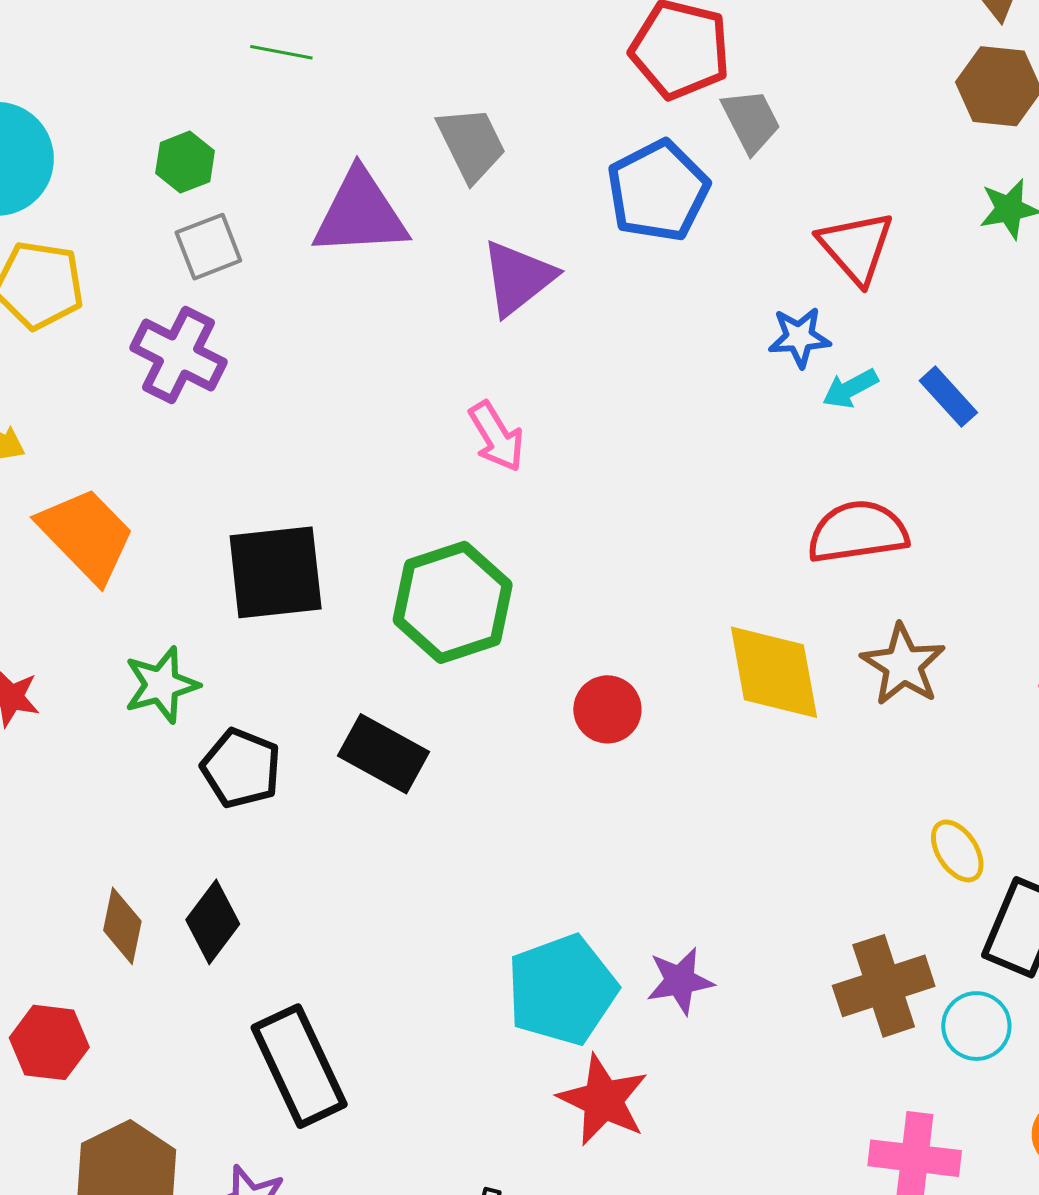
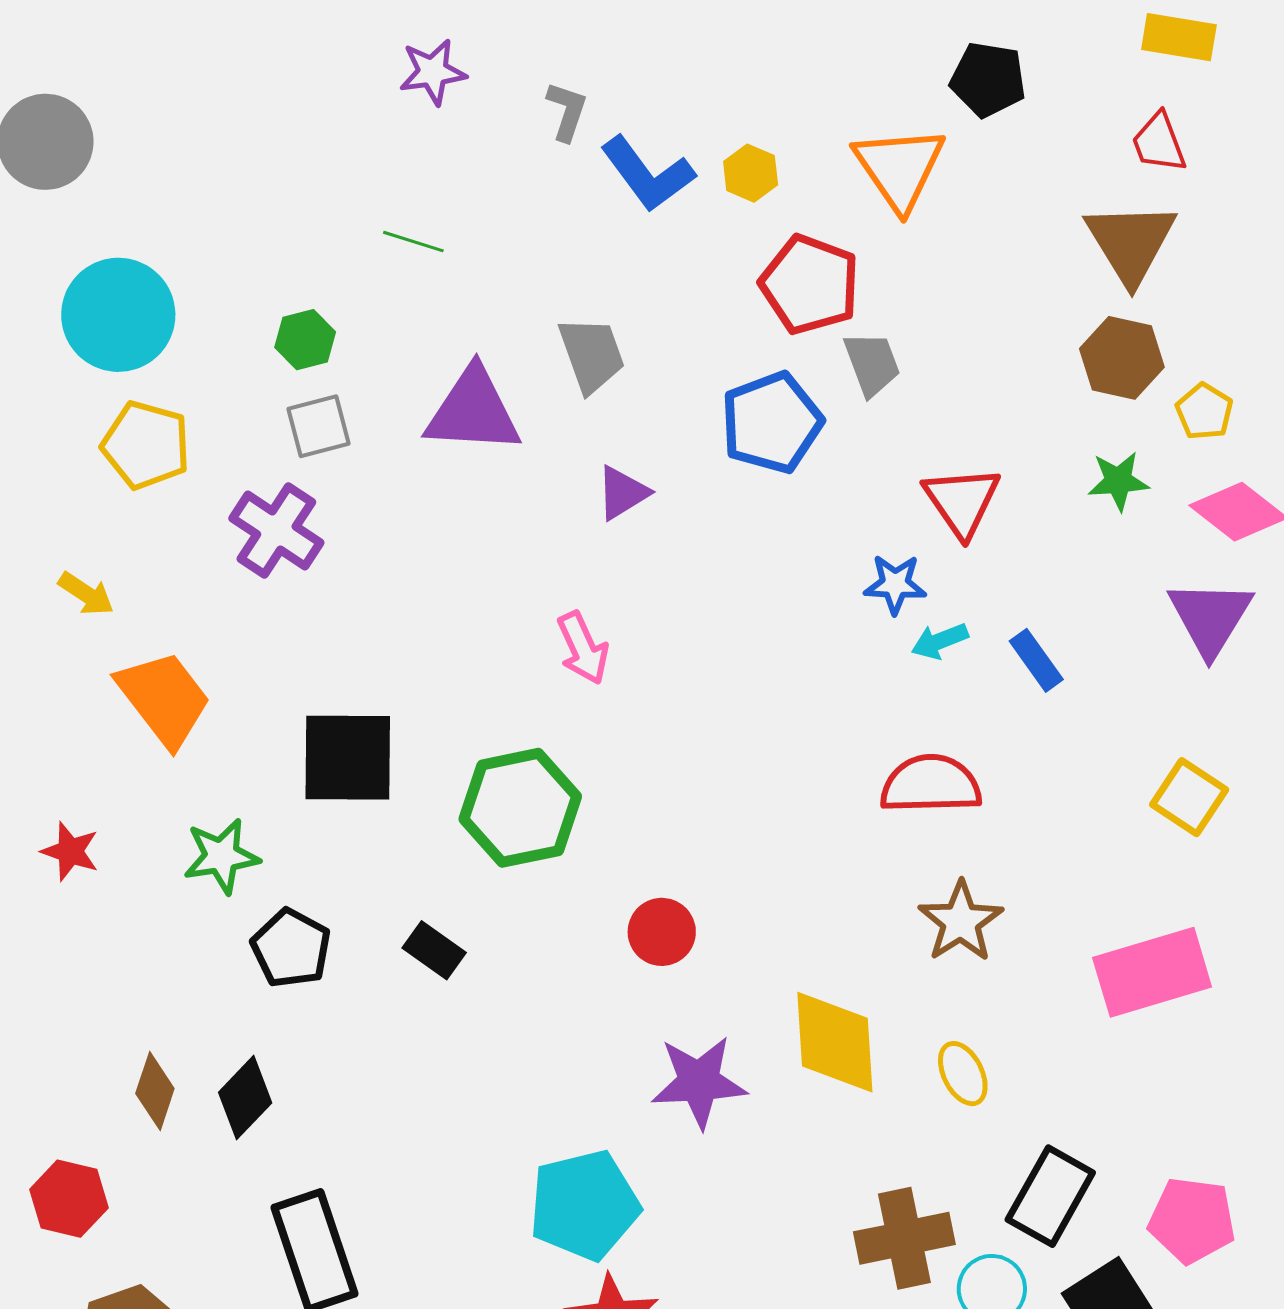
purple triangle: (518, 278) -> (622, 493), size x0.7
yellow diamond: (774, 672) -> (835, 1042), moved
black rectangle: (384, 754) -> (434, 950), size x0.7
yellow ellipse: (957, 851) -> (963, 1074), moved
purple star: (680, 981) -> (699, 1082), moved, size x1.4

